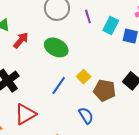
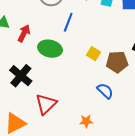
green ellipse: (56, 47) -> (50, 49), moved
blue line: (59, 85) -> (68, 22), moved

